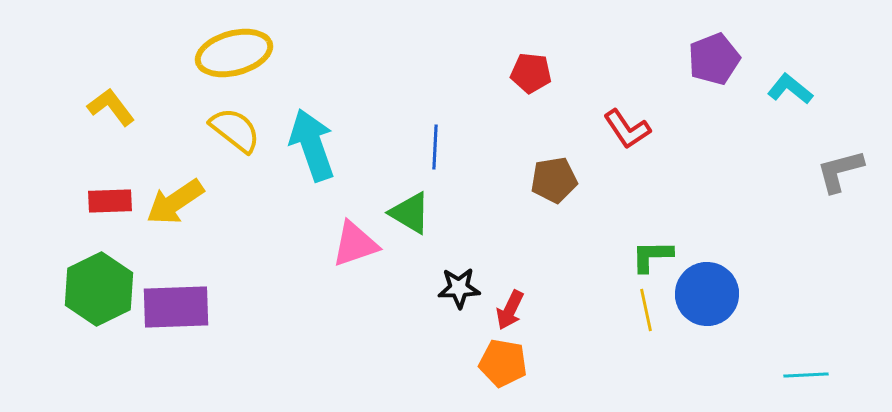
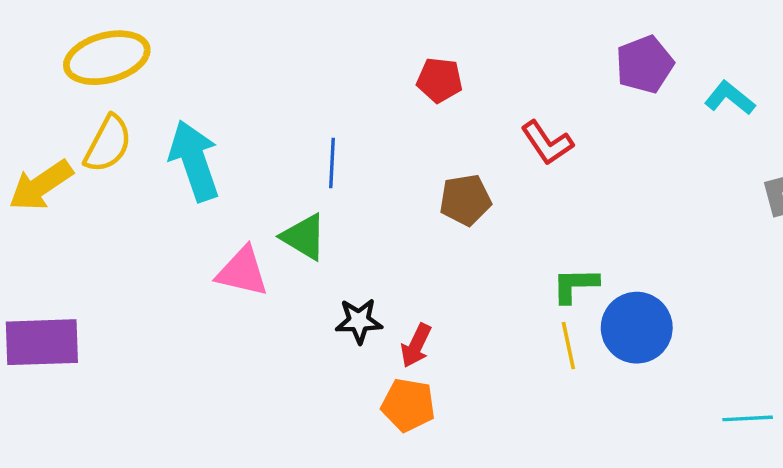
yellow semicircle: (235, 130) -> (108, 144), turned 80
yellow arrow: (175, 202) -> (41, 185), moved
pink triangle: (355, 244) -> (242, 272), turned 32

